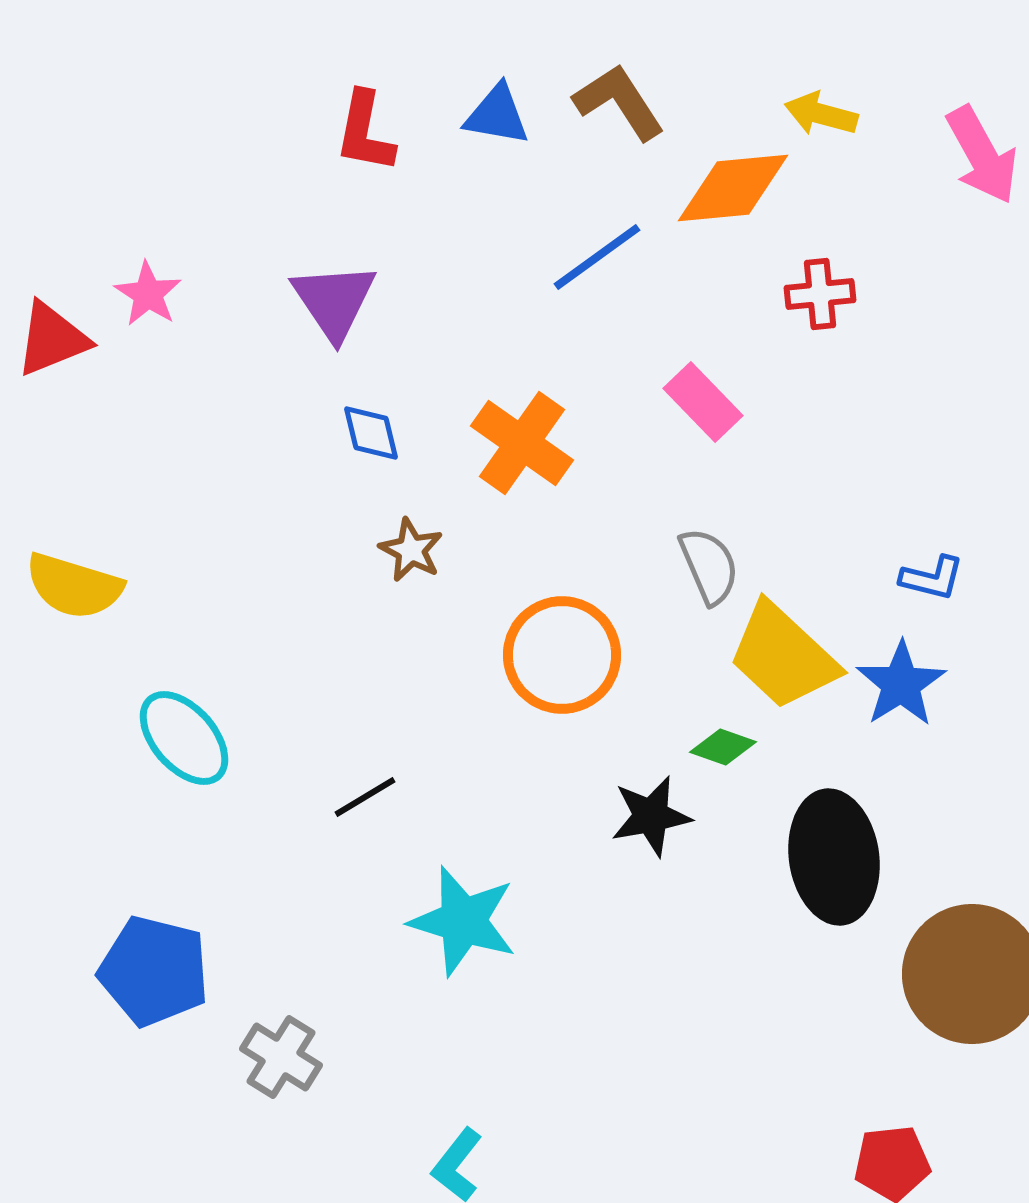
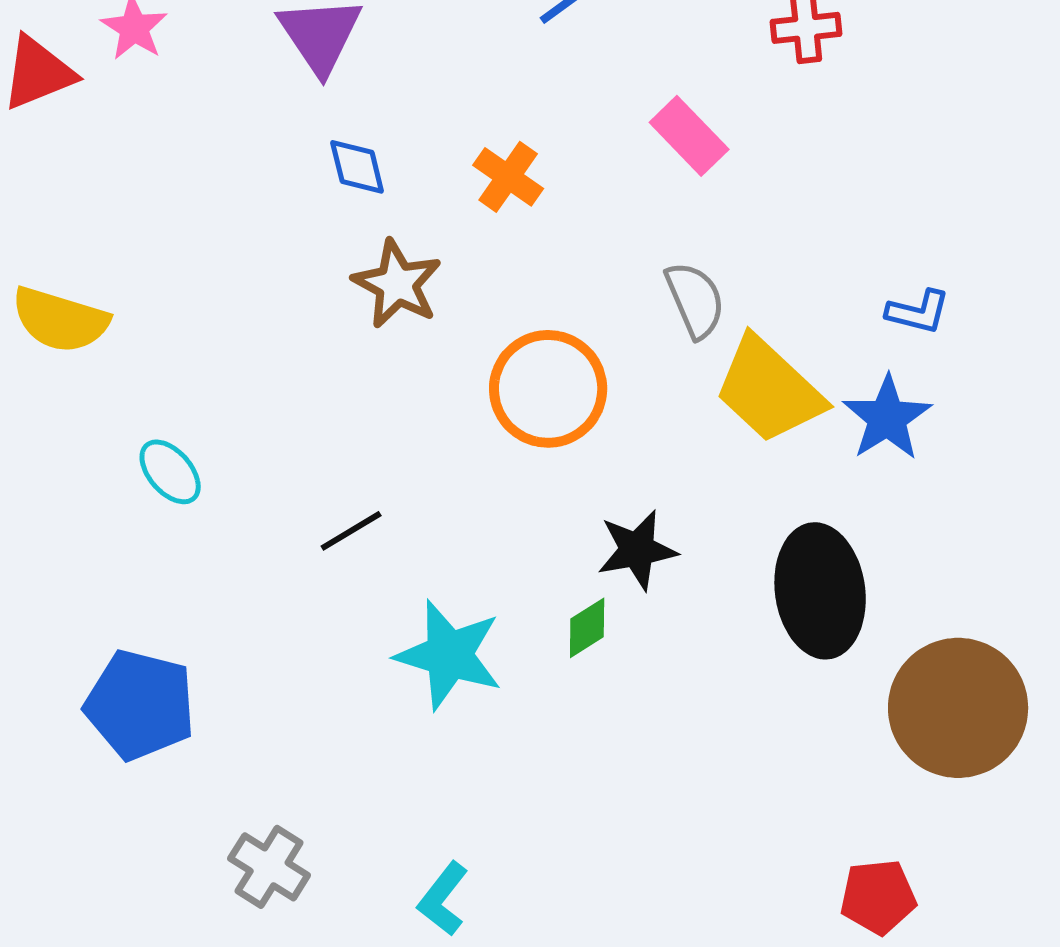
orange cross: (522, 443) -> (508, 177), size x0.7
brown star: (411, 550) -> (397, 284), size x1.4
cyan ellipse: (184, 738) -> (170, 472), size x0.7
green diamond: (723, 747) -> (587, 628), moved, turned -52
gray cross: (281, 1057) -> (269, 867), moved

